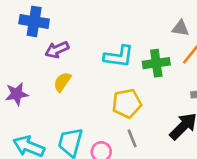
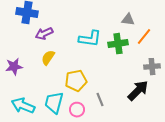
gray triangle: (180, 28) -> (128, 20), moved
yellow pentagon: (127, 103) -> (76, 81), moved

